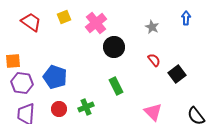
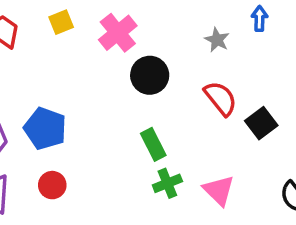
blue arrow: (186, 18) -> (260, 19), moved
red semicircle: (154, 60) -> (221, 98), size x1.5
green cross: (86, 107) -> (167, 183), moved

